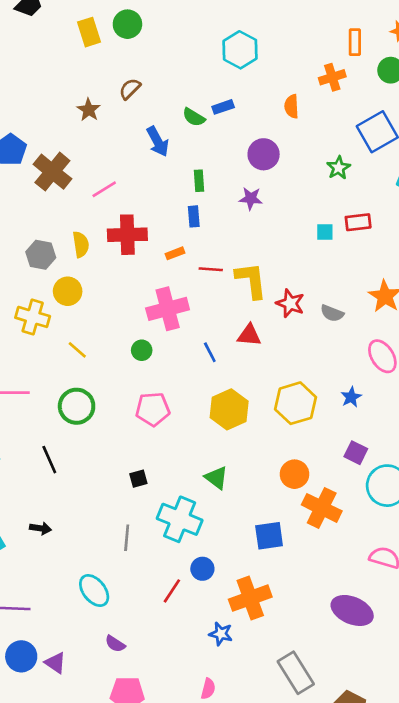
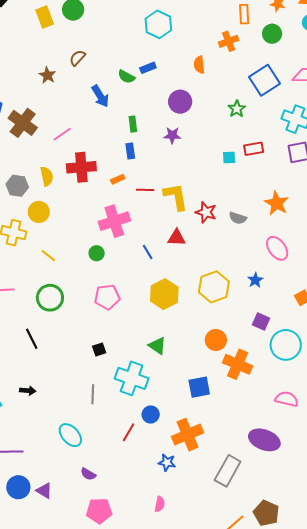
gray rectangle: (296, 673) -> (228, 471), moved, turned 64

